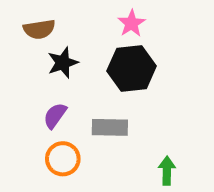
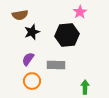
pink star: (132, 23) -> (80, 12), moved

